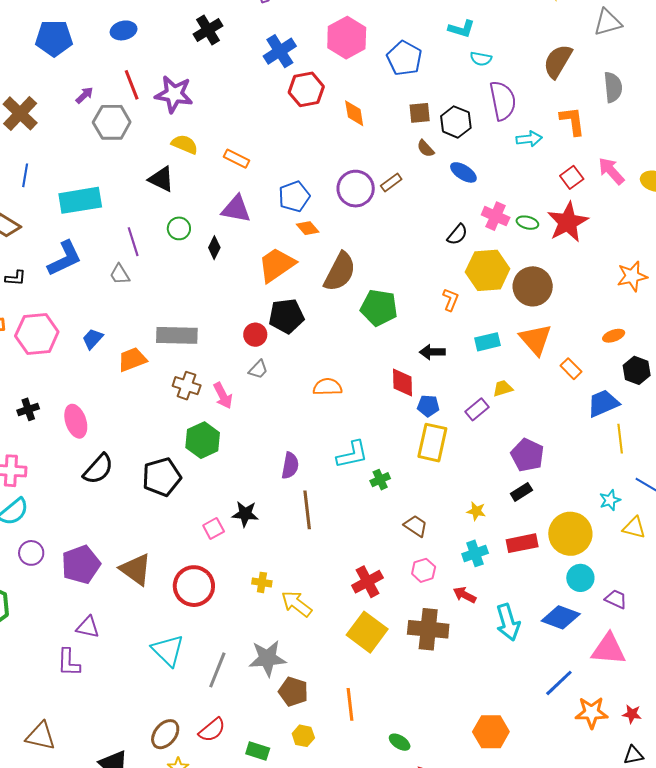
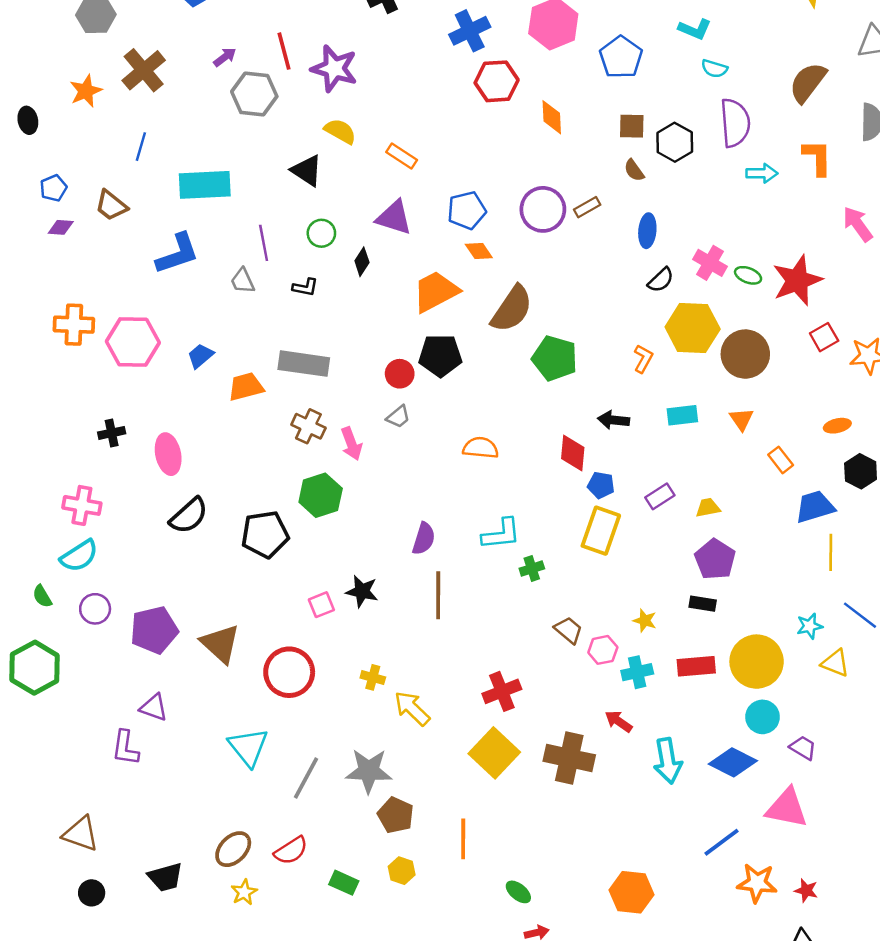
blue ellipse: (463, 172) -> (647, 231), moved, turned 56
red square: (572, 177) -> (824, 337), moved
black L-shape: (15, 278) -> (305, 287), moved
orange triangle: (536, 339) -> (741, 419), size x0.6
yellow trapezoid: (503, 388) -> (708, 508), moved
black rectangle: (521, 492) -> (703, 604), turned 35
pink hexagon: (424, 570) -> (603, 650), moved

